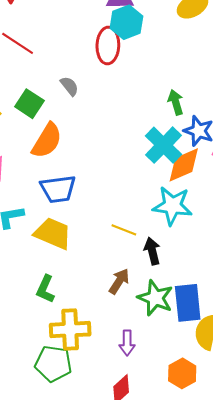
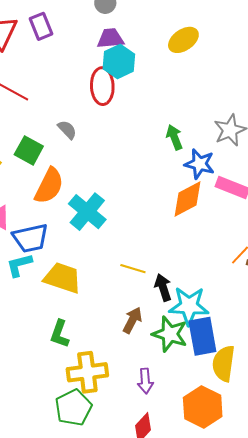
cyan cross: (163, 145) -> (87, 212), moved
blue trapezoid: (58, 189) -> (30, 238), moved
cyan star: (172, 206) -> (189, 306), moved
green pentagon: (53, 364) -> (73, 408), turned -30
orange hexagon: (182, 373) -> (203, 407), size x1.4

